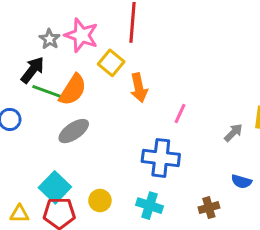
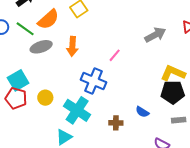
orange arrow: (139, 88) -> (72, 46), moved
green line: (46, 91) -> (25, 29), moved
gray arrow: (233, 133) -> (155, 35), moved, size x1.5
cyan cross: (150, 206) -> (77, 110), size x1.5

